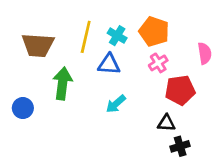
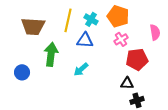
cyan arrow: (116, 104) -> (81, 69), moved

